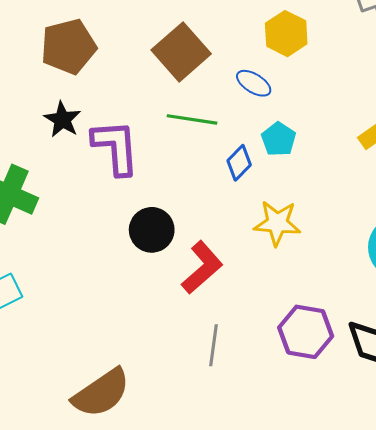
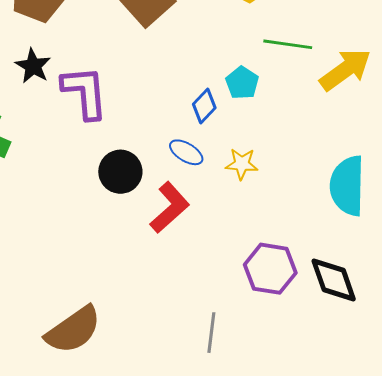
blue ellipse: (254, 83) -> (186, 152), moved
green line: (192, 119) -> (288, 44), moved
yellow star: (277, 223) -> (242, 164), size x0.7
gray line: (213, 345) -> (211, 333), moved

